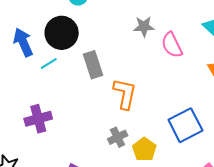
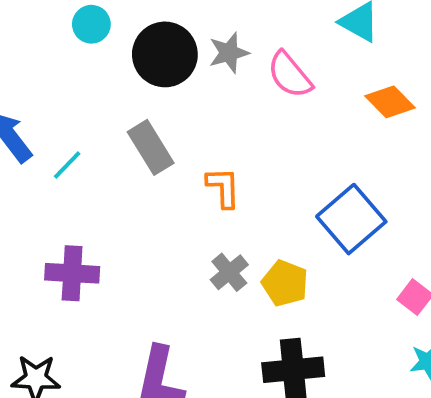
black circle: (62, 33) -> (165, 54), moved
orange L-shape: (125, 94) -> (223, 187), size x0.7
purple cross: (38, 119) -> (72, 273), turned 32

